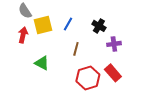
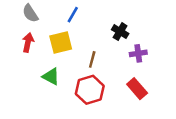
blue line: (68, 24) -> (73, 15), moved
yellow square: (43, 25) -> (61, 42), moved
red hexagon: (88, 78) -> (90, 90), moved

